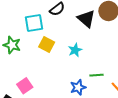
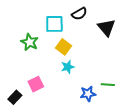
cyan star: (75, 50) -> (68, 67), moved

